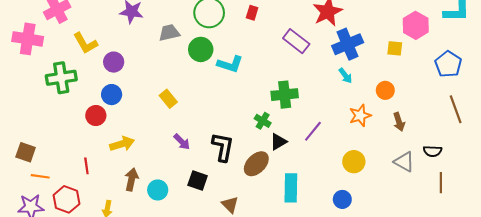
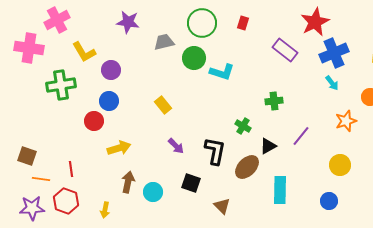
green cross: (285, 95) -> (274, 101), size x0.7
green cross: (263, 121) -> (243, 126), moved
red line: (86, 166) -> (71, 169), moved

